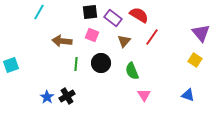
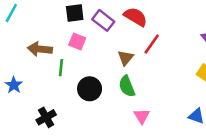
brown triangle: (124, 41) -> (126, 58), moved
black circle: (101, 63) -> (90, 89), moved
green line: (76, 64) -> (61, 68), moved
blue star: (47, 97) -> (14, 85), moved

